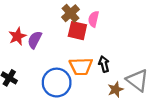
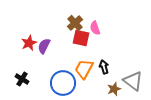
pink semicircle: (94, 19) -> (95, 28), turned -32
orange trapezoid: (81, 66) -> (84, 69), turned 120

